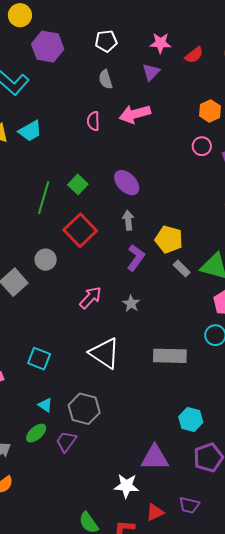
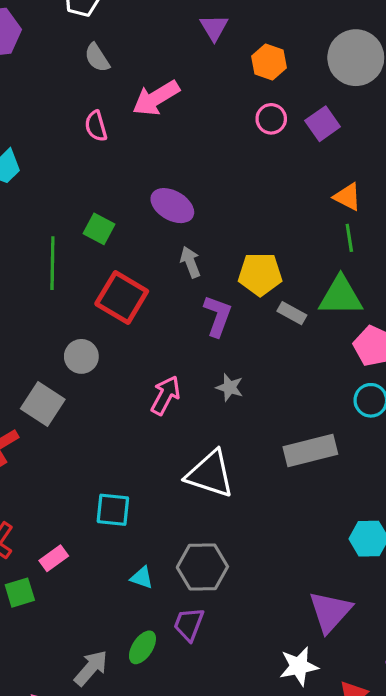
purple triangle: (151, 72) -> (214, 27), moved
green ellipse: (36, 433) -> (142, 647), moved
purple triangle: (155, 458) -> (330, 612), turned -32

